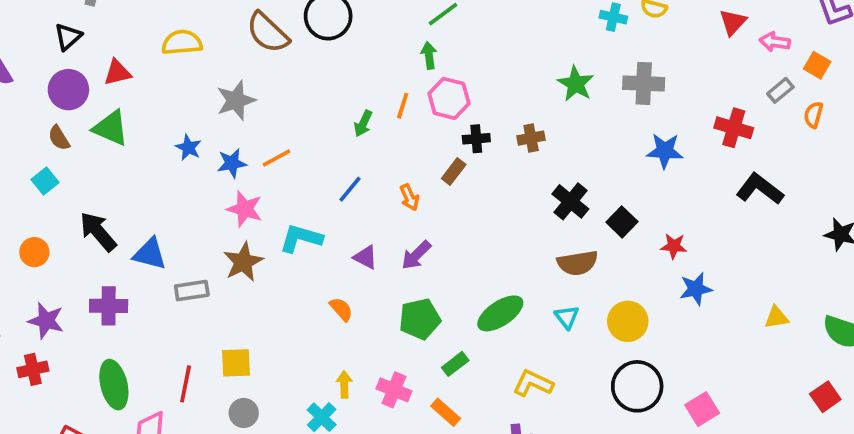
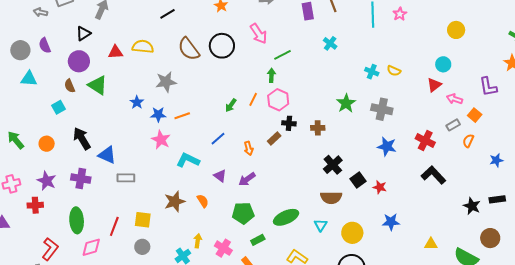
red triangle: (117, 73) -> (115, 52), moved
red star: (674, 246) -> (380, 187), moved
brown star: (243, 262) -> (175, 201), moved

